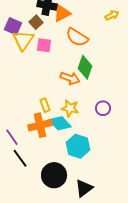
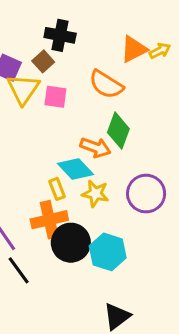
orange triangle: (62, 13) -> (134, 49), moved
purple circle: (103, 108) -> (146, 194), size x1.6
cyan diamond: (60, 123) -> (75, 169), moved
black circle: (54, 175) -> (71, 243), moved

